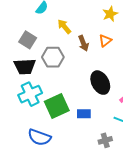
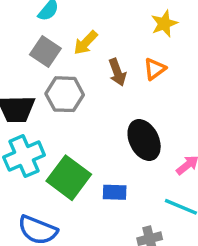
yellow arrow: (64, 26) -> (86, 43), turned -98
gray square: (28, 40) -> (45, 51), moved
green square: (57, 106) -> (69, 178), turned -30

